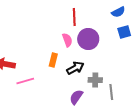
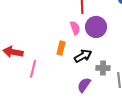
pink line: (25, 81) -> (33, 69), turned -60

